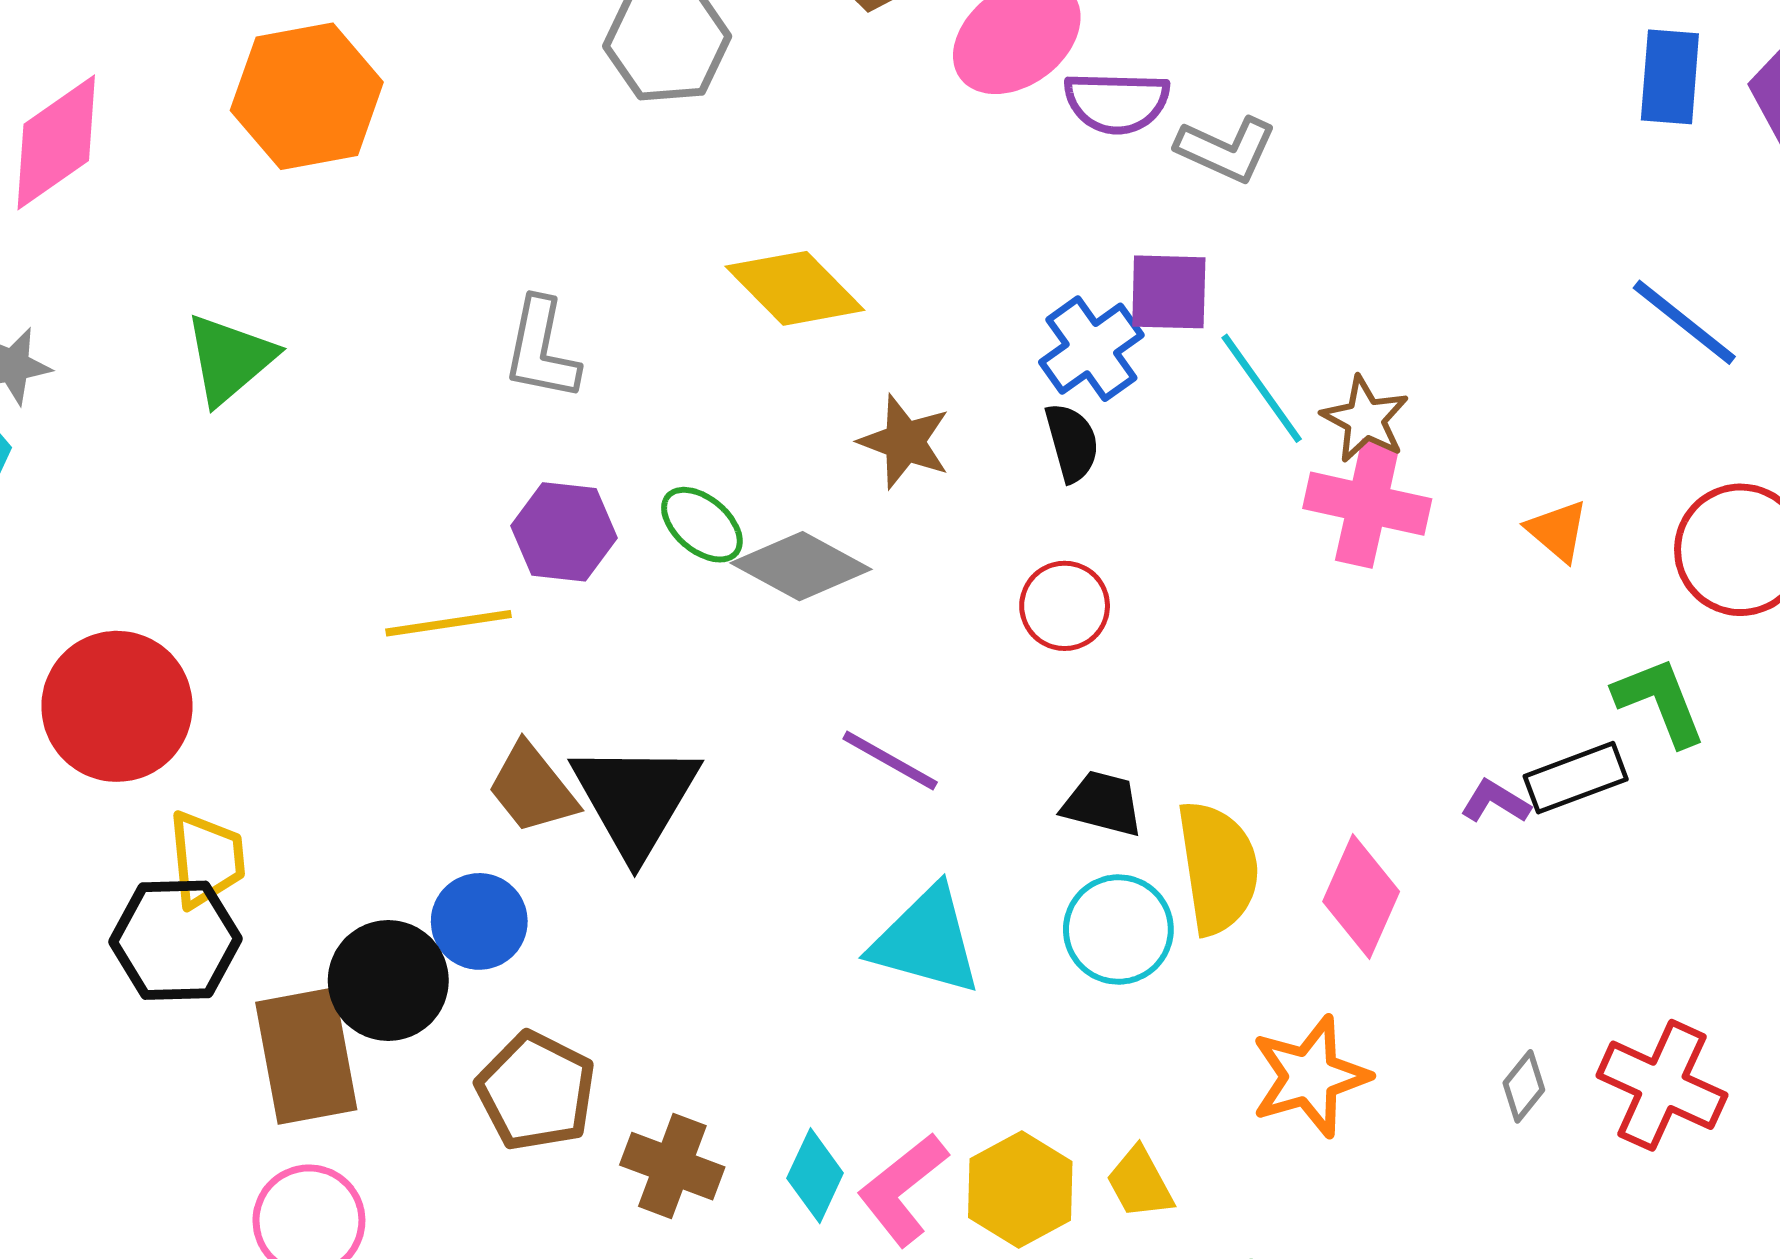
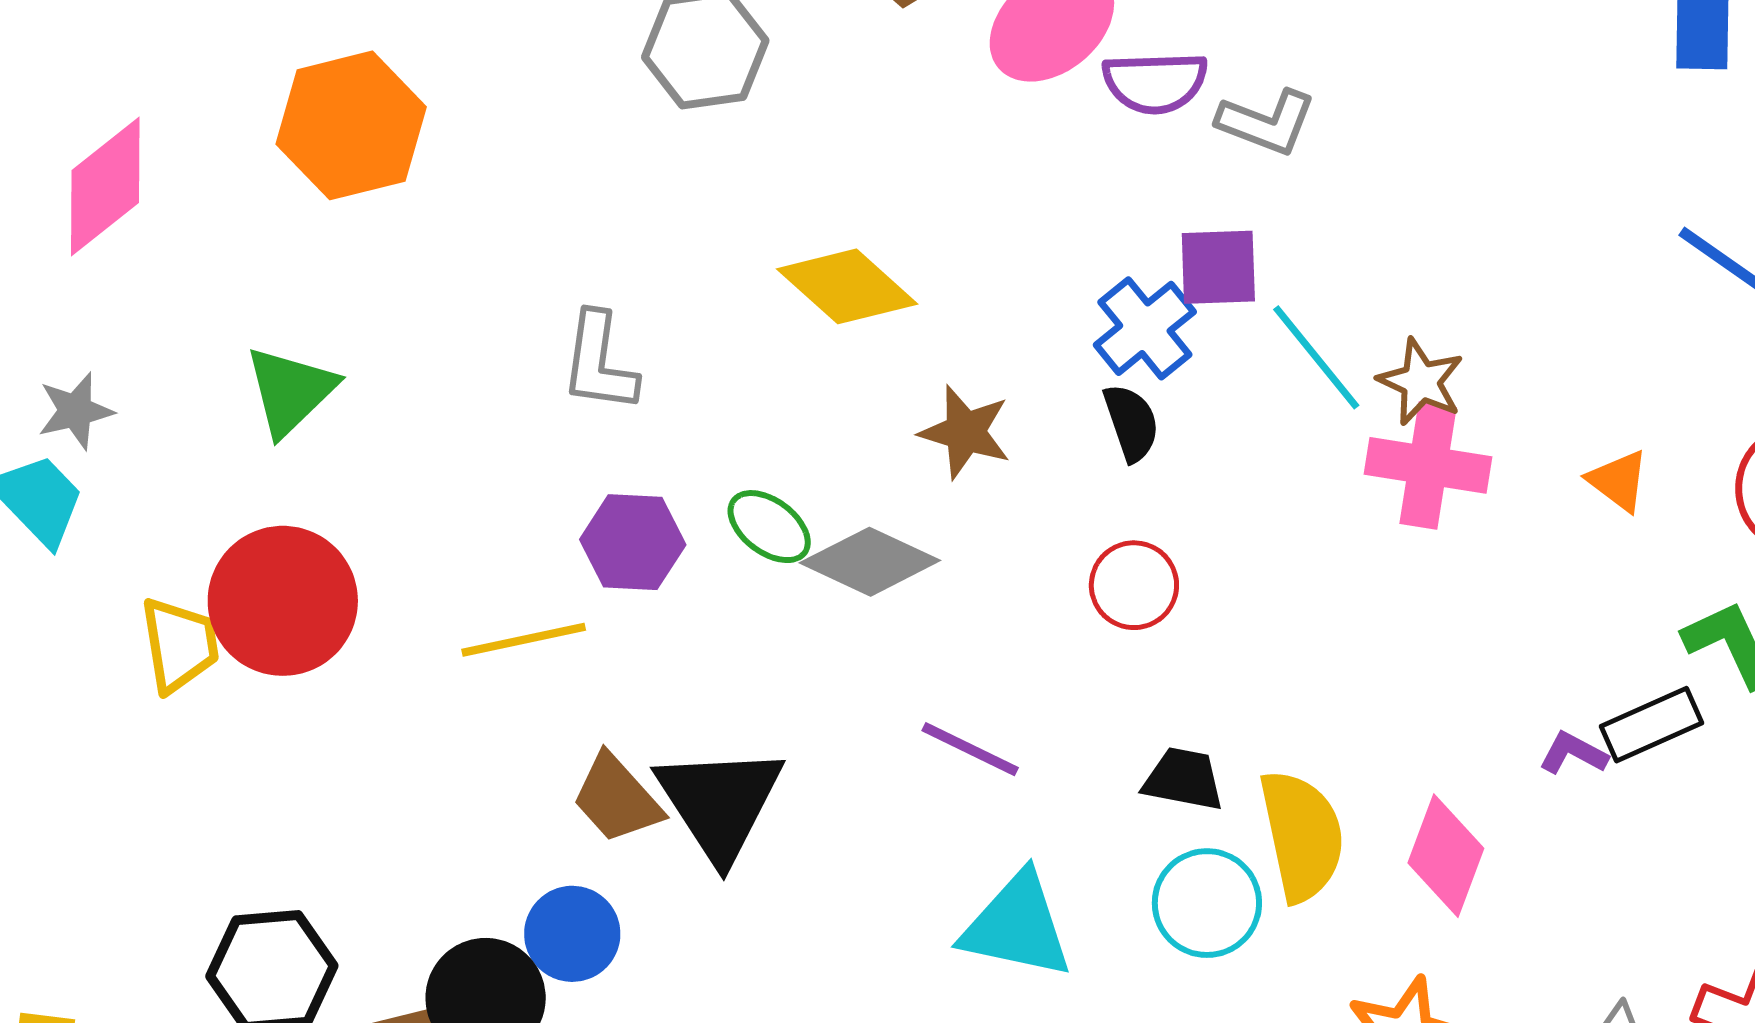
red circle: (117, 706) -> (283, 601), moved
yellow trapezoid: (206, 859) -> (179, 645), moved

